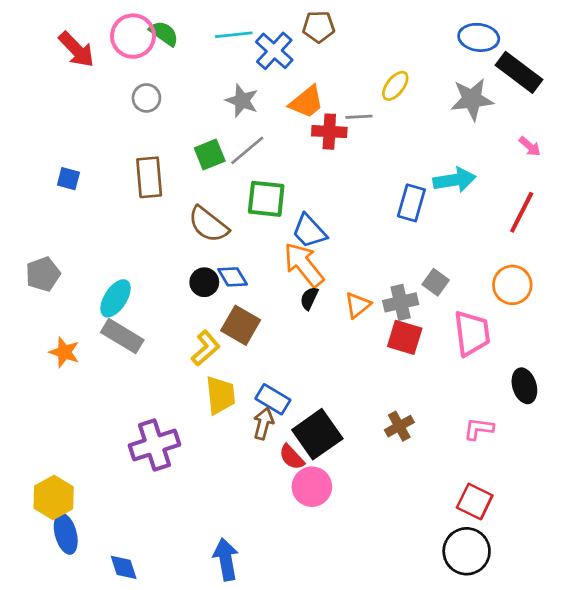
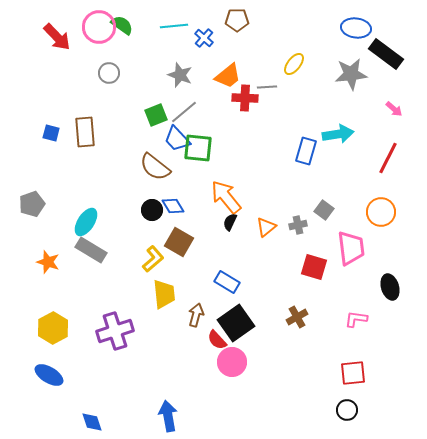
blue cross: (274, 51) -> (204, 38), size x0.7
brown rectangle: (149, 177) -> (85, 132), moved
blue trapezoid: (309, 231) -> (177, 139), moved
gray cross: (401, 302) -> (298, 225), size x0.7
red square: (405, 337) -> (314, 267), moved
blue rectangle: (273, 399) -> (227, 282), moved
yellow hexagon: (54, 497) -> (53, 328), moved
red square: (475, 501) -> (353, 373), turned -32
blue ellipse: (66, 534) -> (49, 375), moved, turned -44
black circle: (467, 551) -> (347, 410), size x0.6

